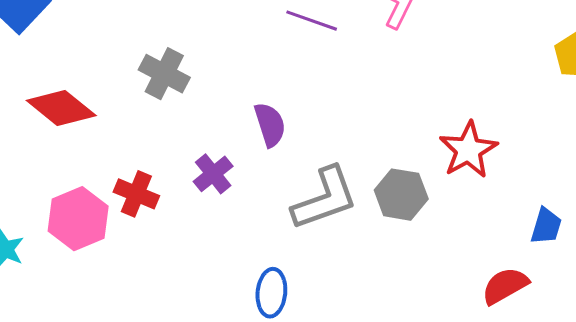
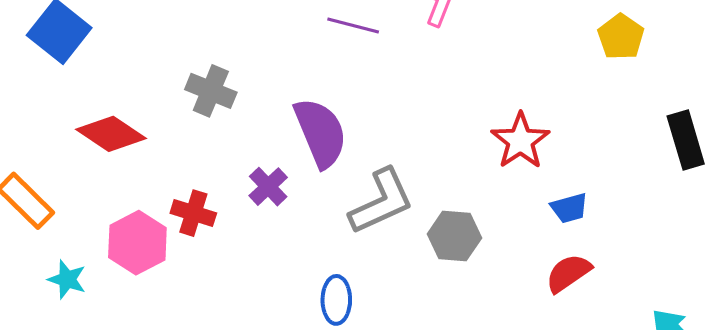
purple semicircle: (270, 125) -> (320, 133), size x1.6
gray hexagon: (401, 195) -> (454, 236), moved
blue trapezoid: (546, 226) -> (569, 208), moved, turned 63

